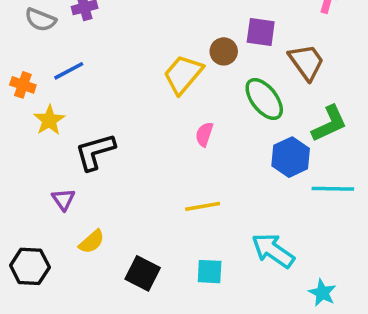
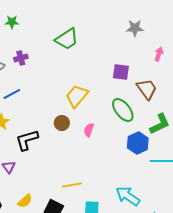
brown circle: (224, 51) -> (62, 123), moved
yellow line: (203, 206) -> (72, 185), moved
yellow semicircle: (92, 242) -> (25, 201), moved

